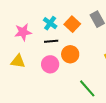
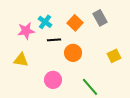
cyan cross: (50, 23) -> (45, 22), moved
pink circle: (50, 64) -> (53, 80), moved

